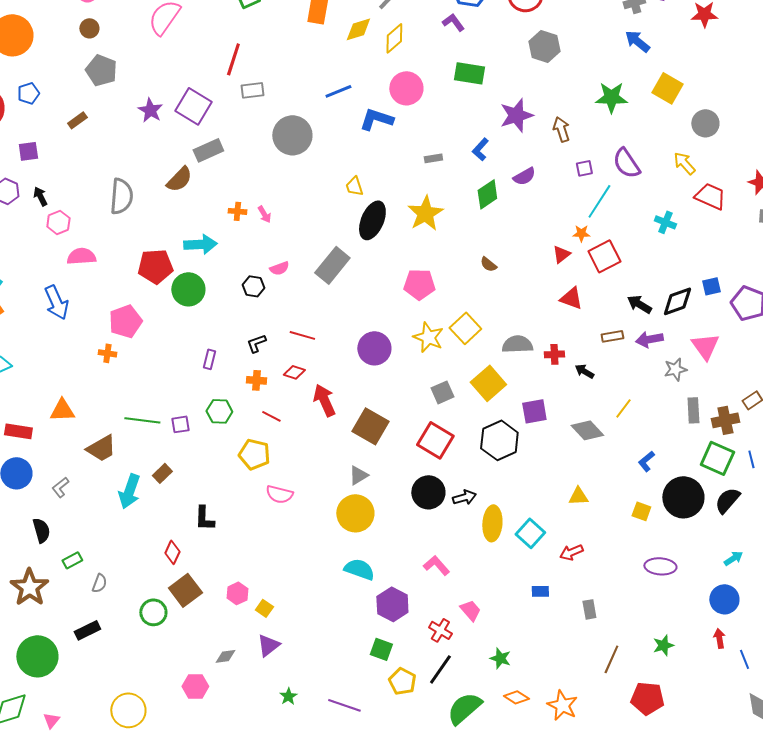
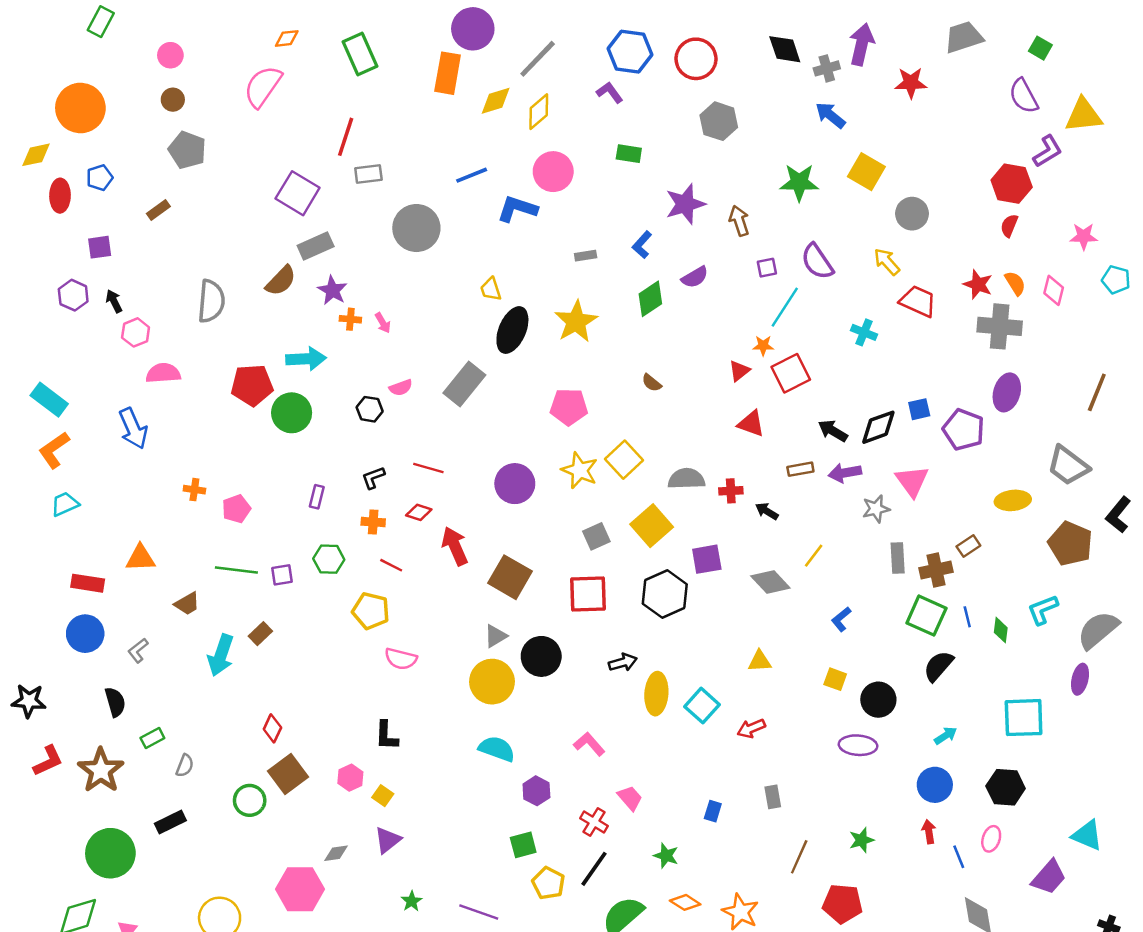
green rectangle: (469, 73) -> (629, 154), size x0.7
purple star: (150, 110) -> (332, 290), moved
pink pentagon: (125, 321) -> (236, 509), moved, size x0.7
red square: (435, 440) -> (588, 594), turned -33
brown trapezoid: (101, 448) -> (187, 604), size x0.7
black circle: (428, 492) -> (541, 656), moved
black circle: (683, 497) -> (878, 700), moved, size x0.7
black L-shape: (204, 518) -> (386, 736), moved
blue rectangle: (540, 591) -> (713, 811), moved, turned -72
purple hexagon: (392, 604) -> (536, 791), size x0.7
green square: (381, 649) -> (523, 845), turned -35
pink hexagon: (195, 686) -> (300, 889), size x1.5

